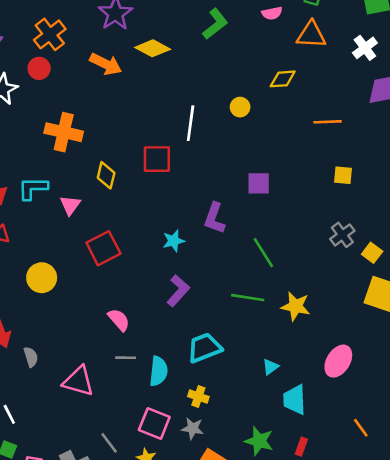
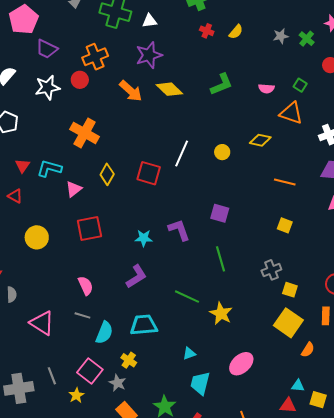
purple L-shape: (214, 218) -> (179, 230), turned 125
green line: (263, 253) -> (221, 259), moved
yellow square: (372, 253) -> (290, 290), turned -35

